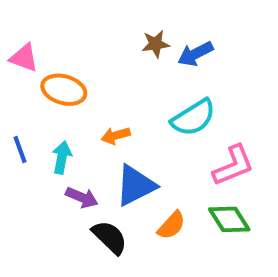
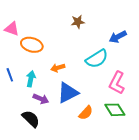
blue arrow: (195, 54) -> (118, 37), moved
pink L-shape: (233, 165) -> (117, 83), turned 140
black semicircle: (110, 237) -> (31, 119), moved

